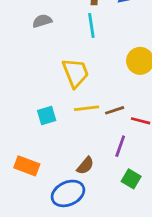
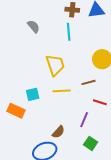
gray semicircle: (42, 21) -> (34, 26), turned 64
brown line: (115, 110) -> (88, 82), moved
orange rectangle: (27, 166) -> (16, 111), moved

